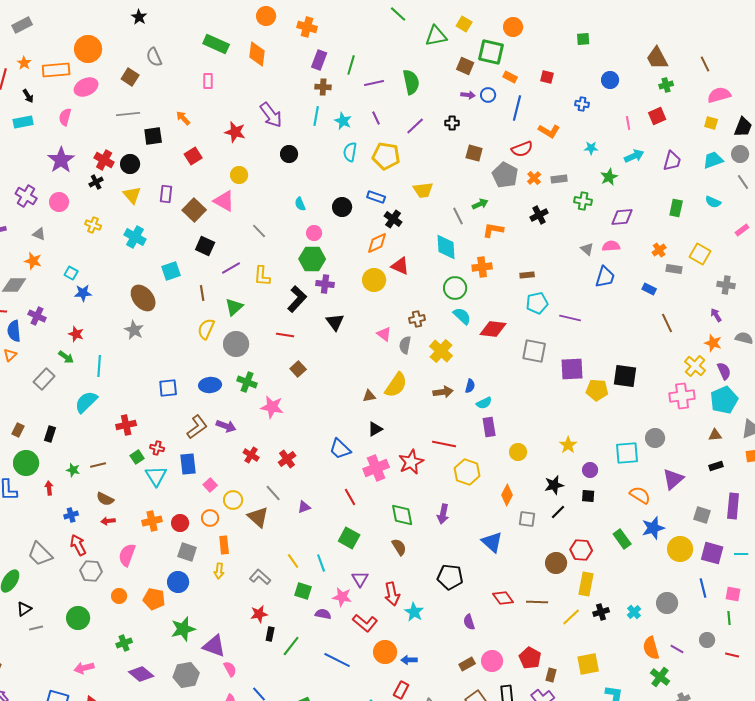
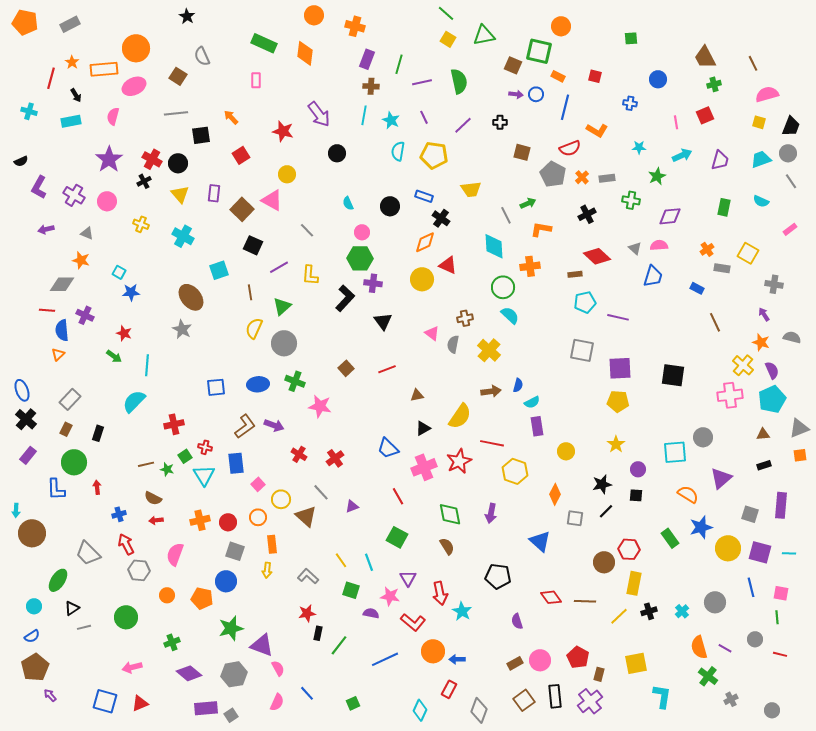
yellow square: (464, 24) -> (448, 39), moved
red diamond: (493, 329) -> (597, 256), moved, turned 36
red line: (285, 335) -> (387, 369), moved, turned -30
gray rectangle: (44, 379) -> (70, 399), moved
yellow semicircle: (396, 385) -> (460, 416), moved
yellow pentagon: (597, 390) -> (618, 401), moved
green star: (73, 470) -> (167, 469), moved
blue line: (337, 660) -> (385, 659), turned -52

